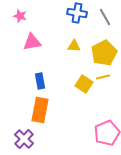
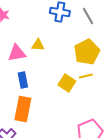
pink triangle: (32, 42) -> (17, 53), moved
yellow triangle: (74, 46) -> (38, 45), moved

